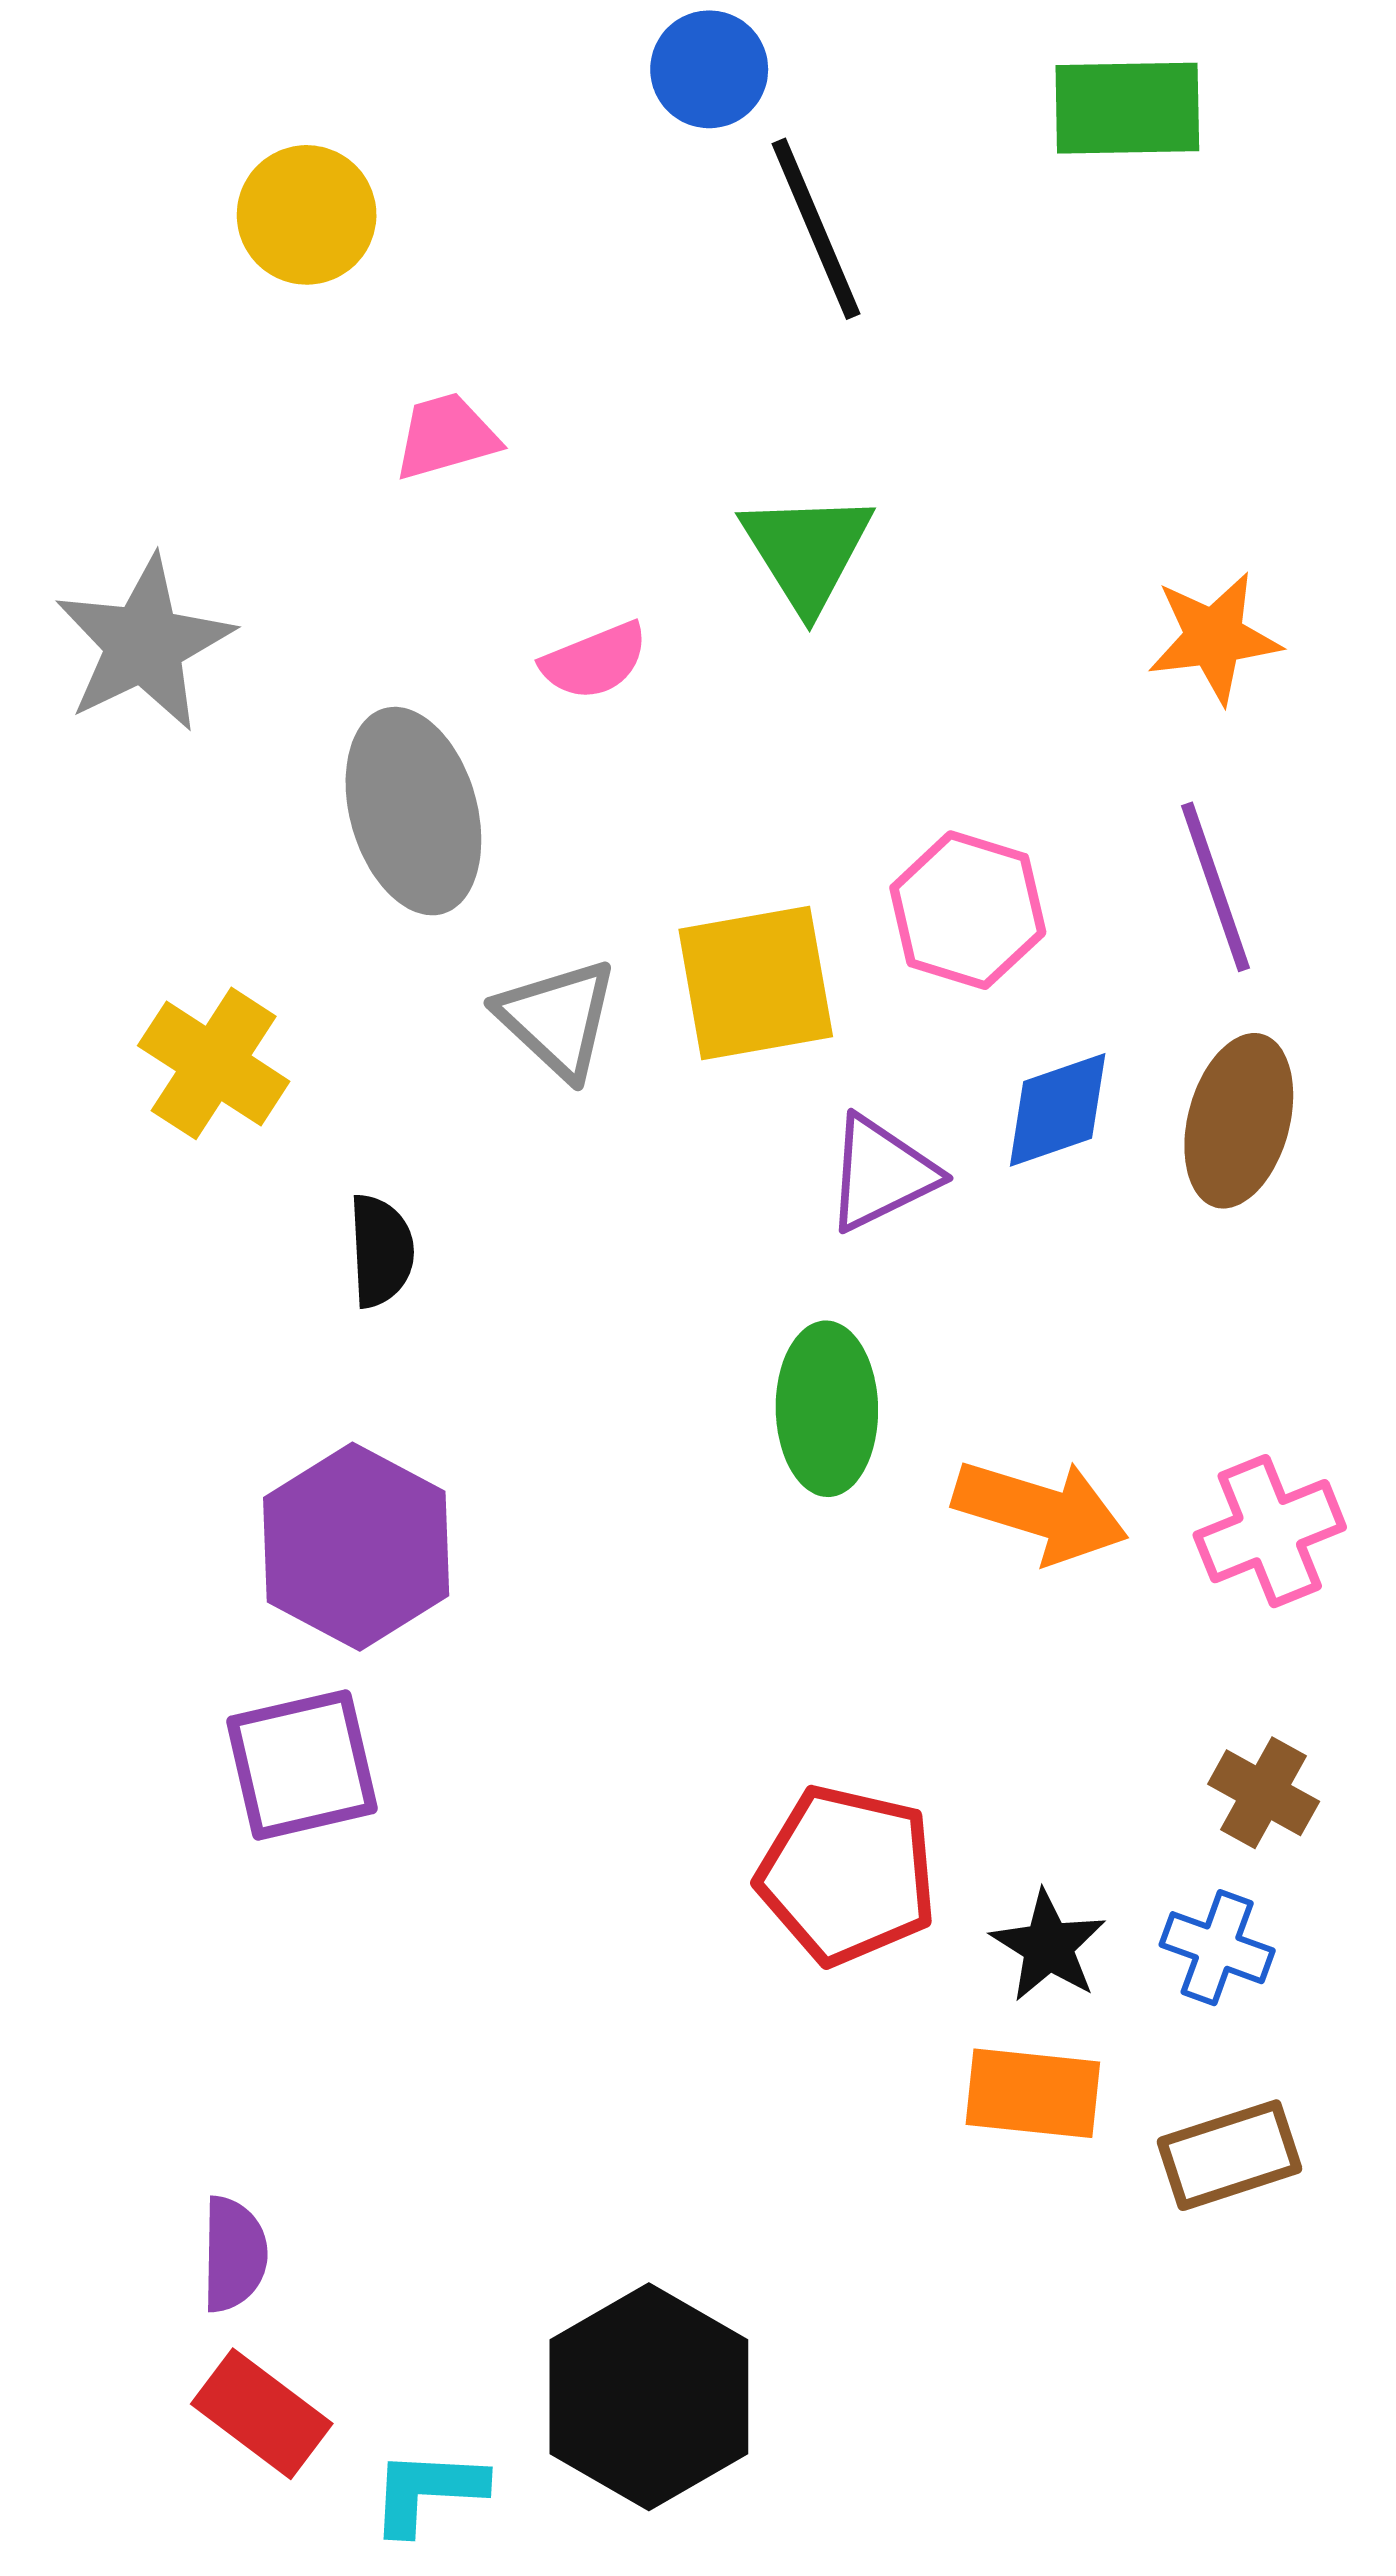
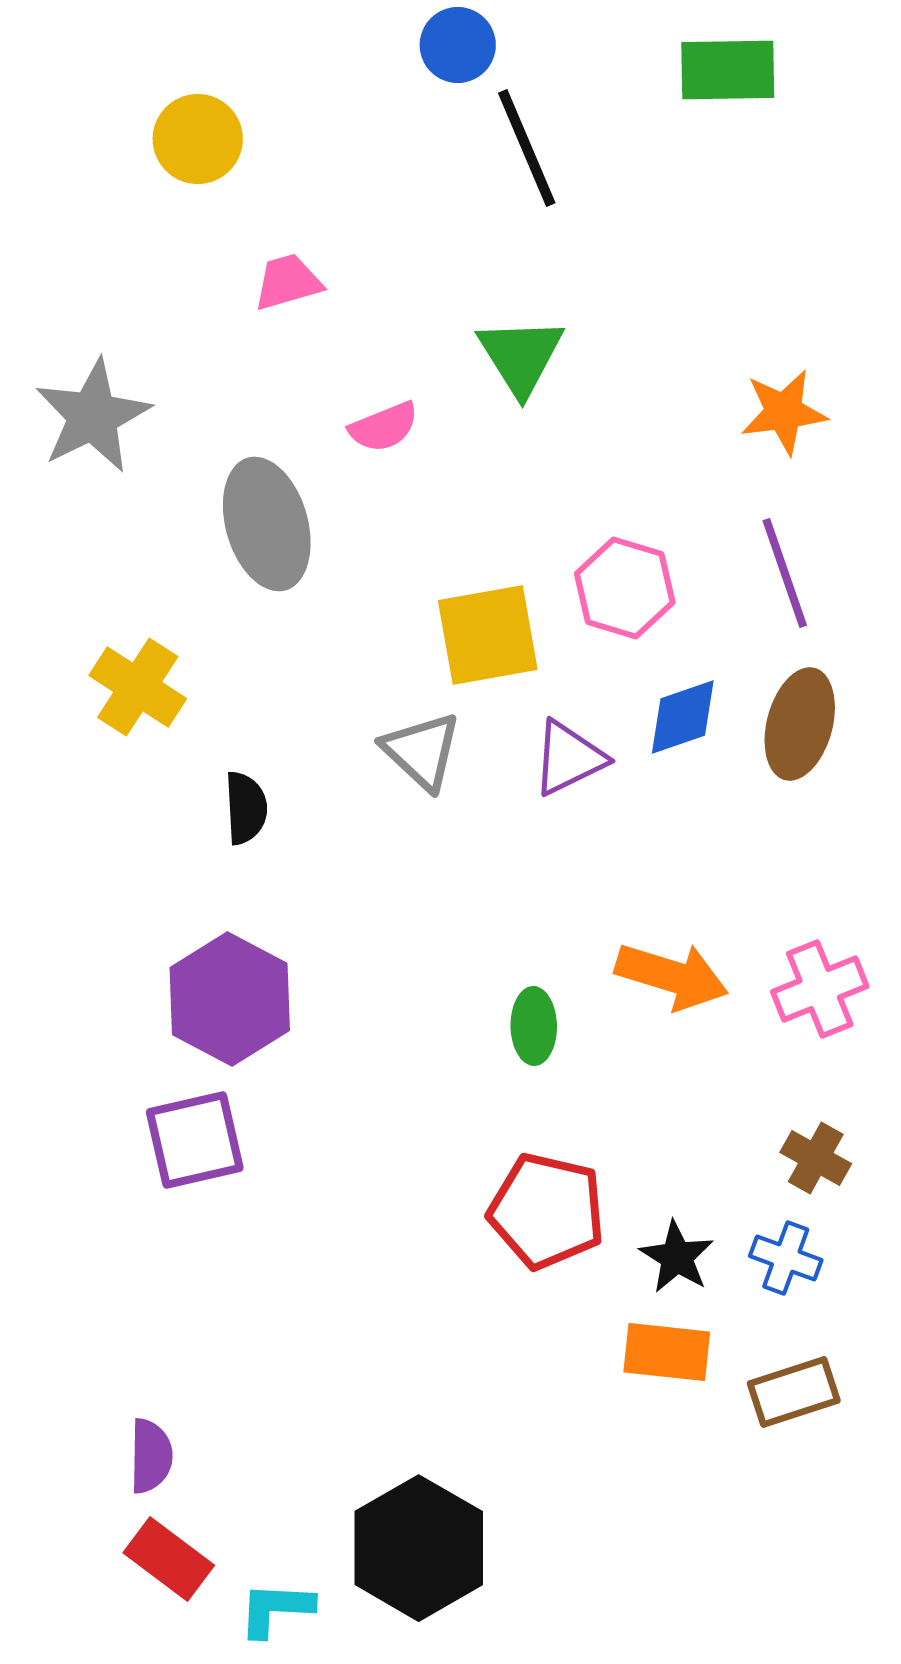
gray triangle: (557, 1019) -> (422, 751), moved
green ellipse: (827, 1409) -> (534, 1026), moved, size x0.7

